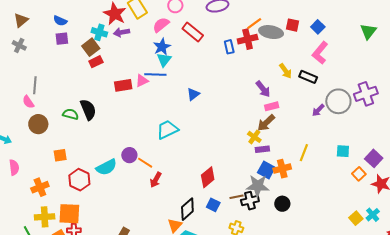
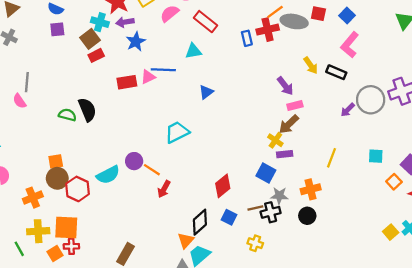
blue star: (162, 47) -> (136, 42), moved
cyan triangle: (164, 60) -> (193, 51), moved, turned 42
brown circle: (38, 124) -> (57, 178), moved
orange cross: (282, 169) -> (311, 189), moved
blue square: (266, 170) -> (266, 173), moved
gray star: (258, 186) -> (279, 196), size x0.7

